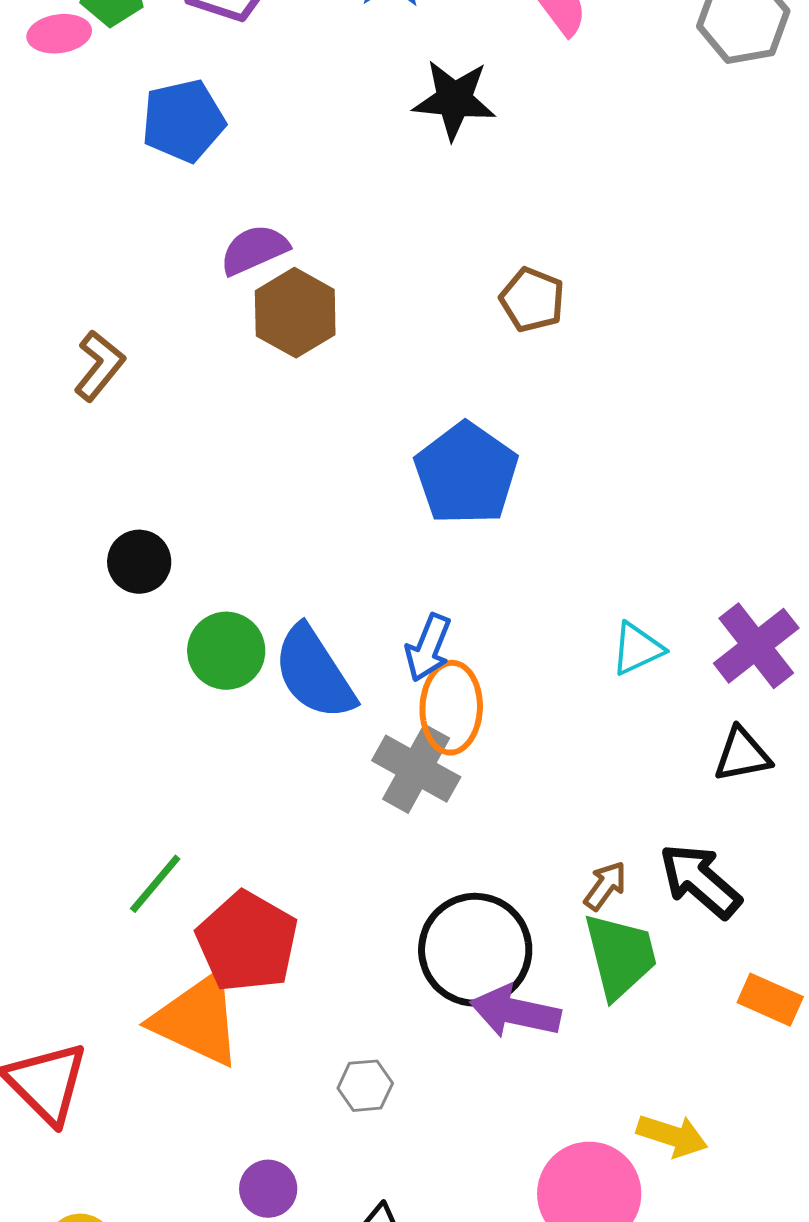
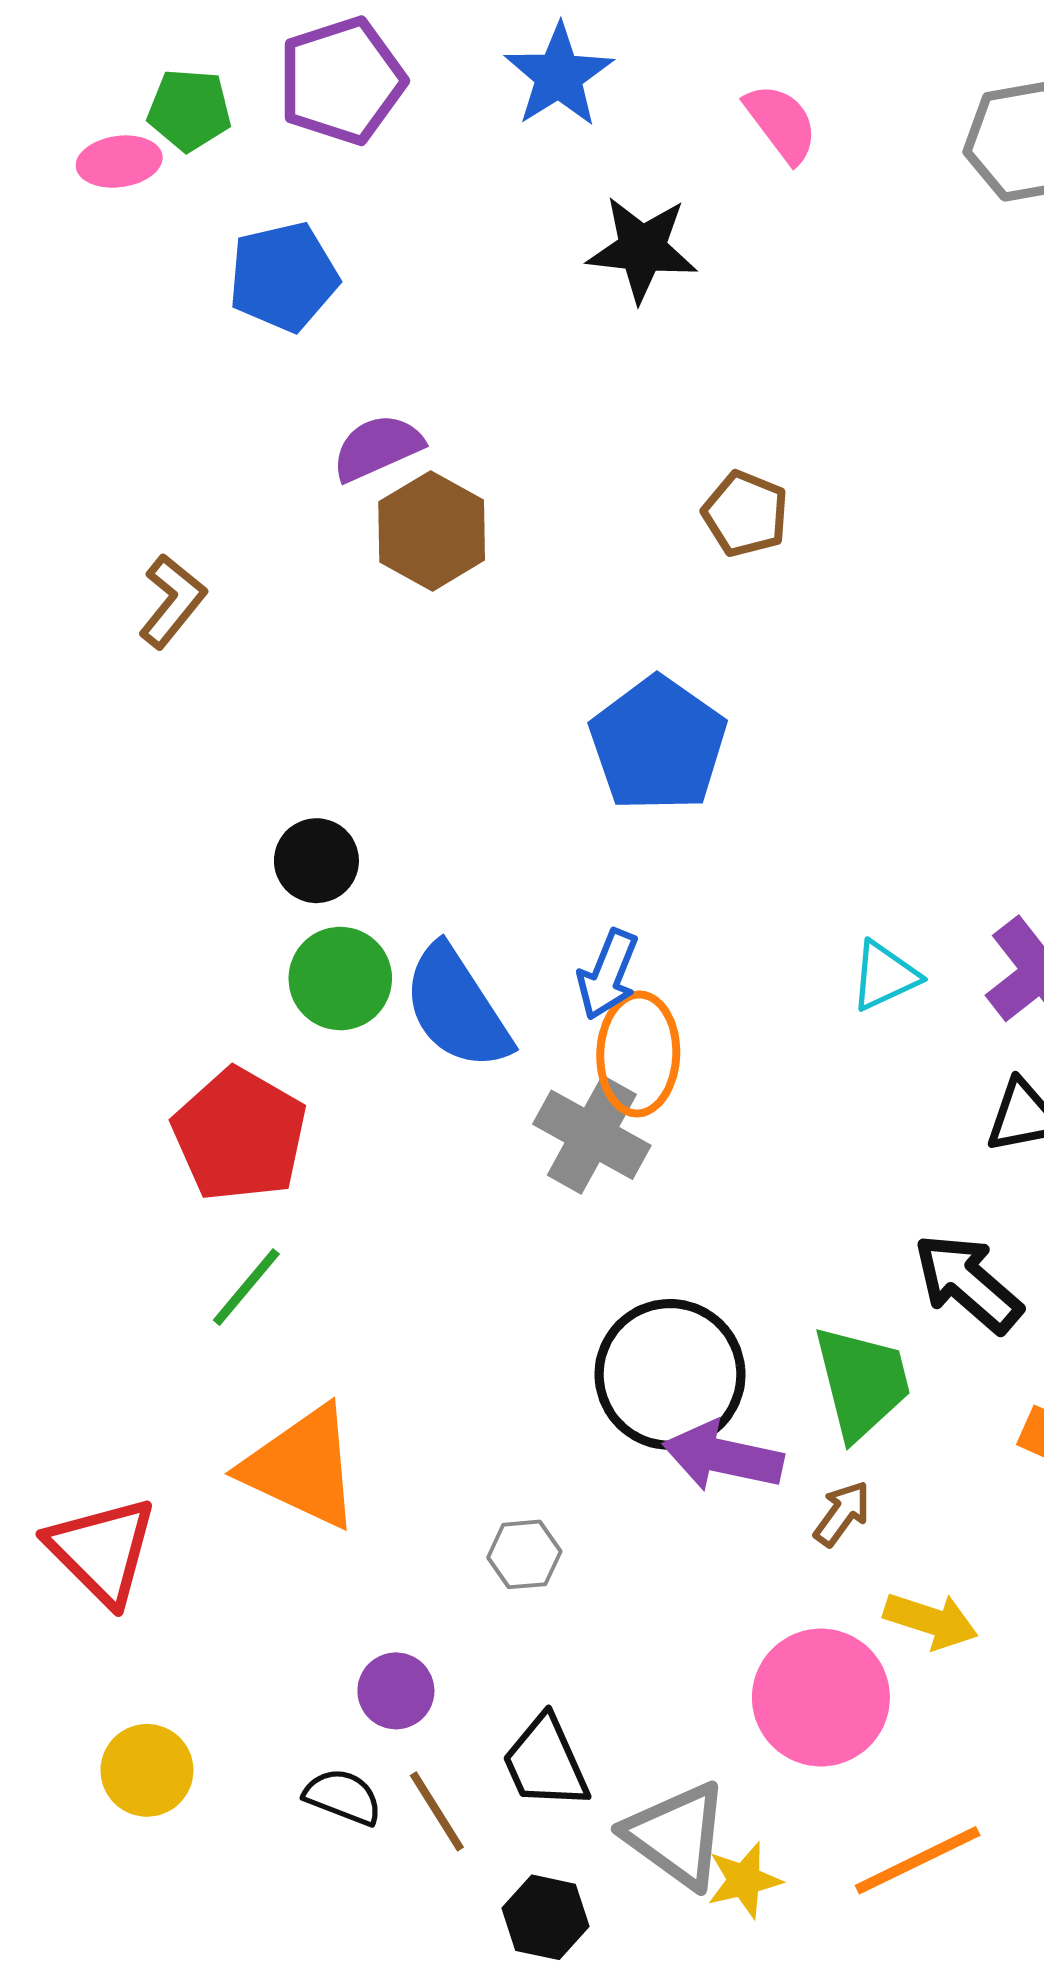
black circle: (139, 562) -> (316, 861), moved
brown arrow: (605, 886) -> (842, 1513), moved
red pentagon: (247, 942) -> (240, 1135), moved

